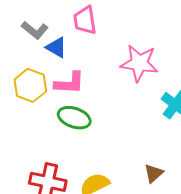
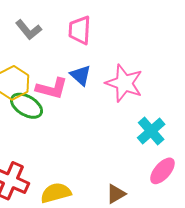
blue triangle: (56, 47) -> (81, 75), moved
green ellipse: (74, 118) -> (27, 106), moved

